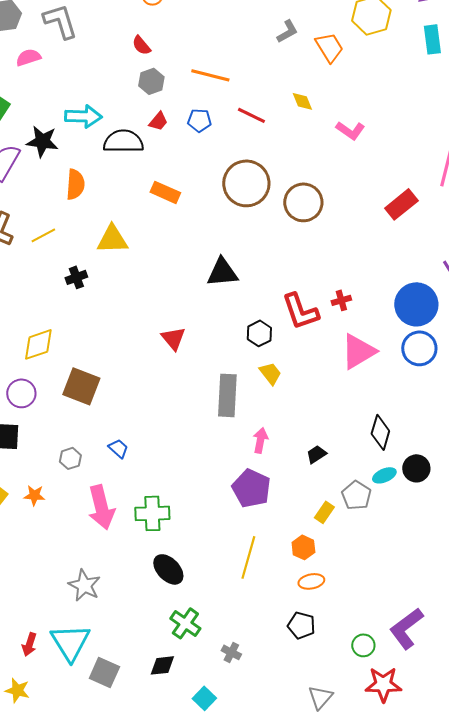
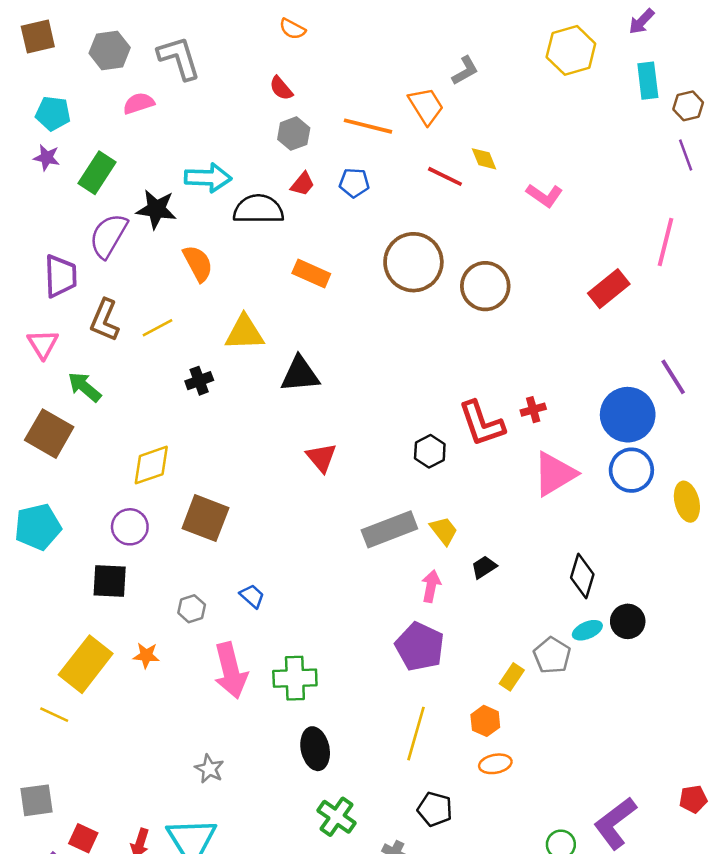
orange trapezoid: (329, 47) -> (426, 106), moved
red line: (251, 115) -> (445, 176), moved
orange semicircle: (75, 184) -> (198, 263), turned -32
black triangle: (222, 272) -> (300, 374), moved
yellow trapezoid: (270, 373) -> (444, 531), moved
gray rectangle: (227, 395) -> (389, 529), turned 66
black trapezoid: (316, 454) -> (484, 567), moved
black ellipse: (168, 569) -> (315, 749), turned 32
gray star: (84, 585) -> (209, 769), size x0.7
black pentagon: (301, 625) -> (435, 809), moved

